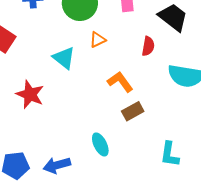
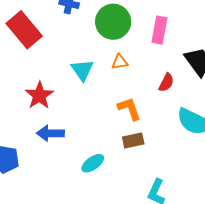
cyan ellipse: (100, 144) -> (93, 163), turned 65
blue arrow: (57, 165) -> (50, 133), moved

